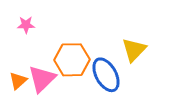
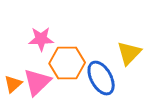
pink star: (26, 25) -> (41, 39), moved, size x1.4

